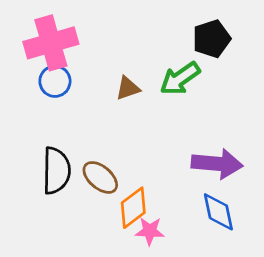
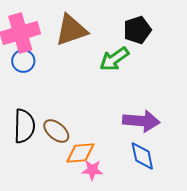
brown triangle: (128, 88) -> (71, 30), moved, size x1.8
orange diamond: (133, 208) -> (80, 153), turned 32

